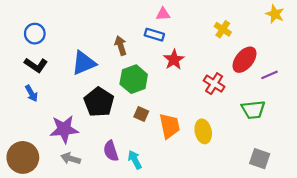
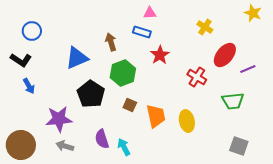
black L-shape: (36, 65) -> (21, 60), moved

